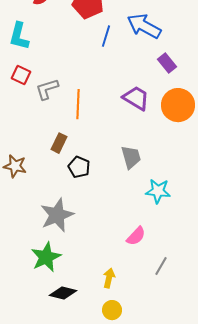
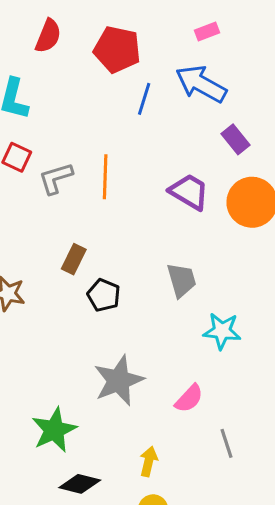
orange line: (78, 104) -> (105, 177), moved
gray star: (57, 215) -> (119, 381), moved
gray line: (161, 266) -> (227, 443), turned -48

